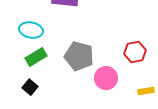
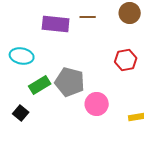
red hexagon: (135, 52) -> (126, 60), moved
green rectangle: (36, 57) -> (40, 85), moved

